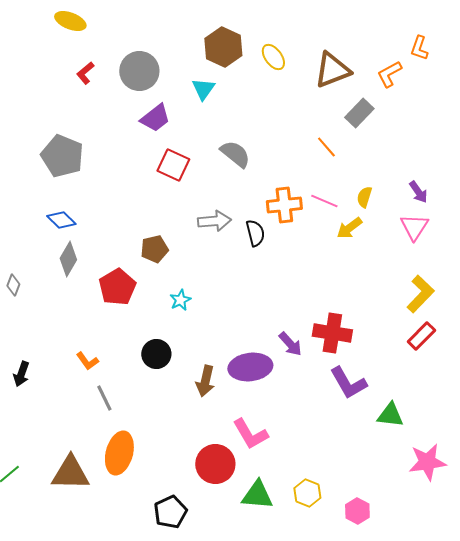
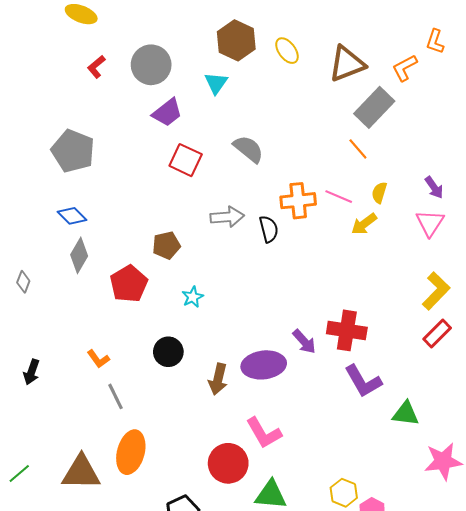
gray rectangle: (359, 113) -> (374, 107), size x1.4
orange line: (326, 147) -> (358, 149), moved
yellow hexagon: (307, 493) -> (344, 493), moved

